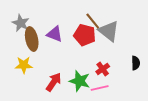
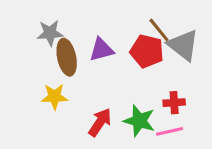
gray star: (21, 23) -> (50, 33), turned -30
purple triangle: (55, 34) -> (101, 50), turned -36
red cross: (103, 69) -> (174, 103), turned 32

